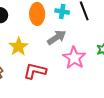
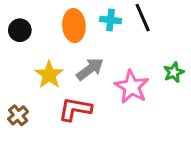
gray arrow: (57, 37) -> (90, 69), moved

